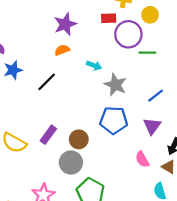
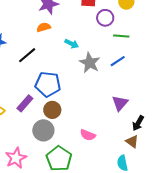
purple circle: (128, 34) -> (105, 18), size x0.7
blue line: (156, 96) -> (118, 61), moved
blue pentagon: (114, 120) -> (48, 84), moved
pink semicircle: (142, 159) -> (88, 135), moved, turned -42

